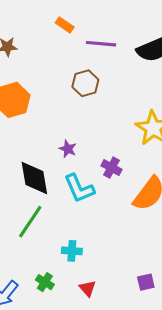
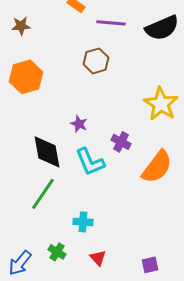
purple square: (146, 282) -> (150, 265), moved

